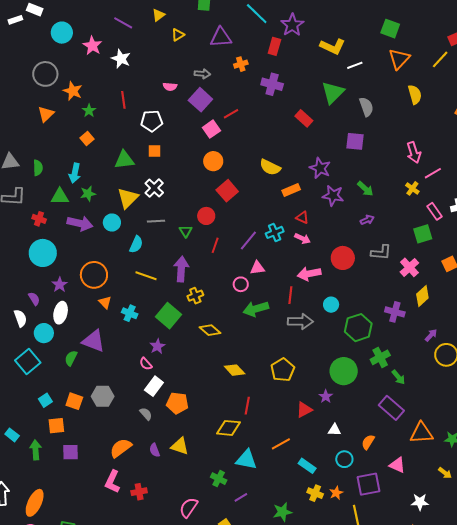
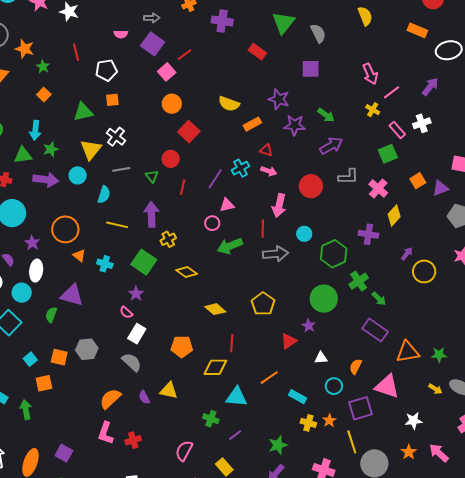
purple arrow: (367, 220) -> (331, 146), size x1.6
pink arrow: (309, 274) -> (279, 205), turned -60
orange pentagon: (177, 403) -> (182, 347), moved
gray semicircle: (146, 414) -> (132, 362), size x1.5
purple square: (70, 452) -> (64, 453), moved, turned 36
pink triangle: (397, 465) -> (387, 386), size x1.5

